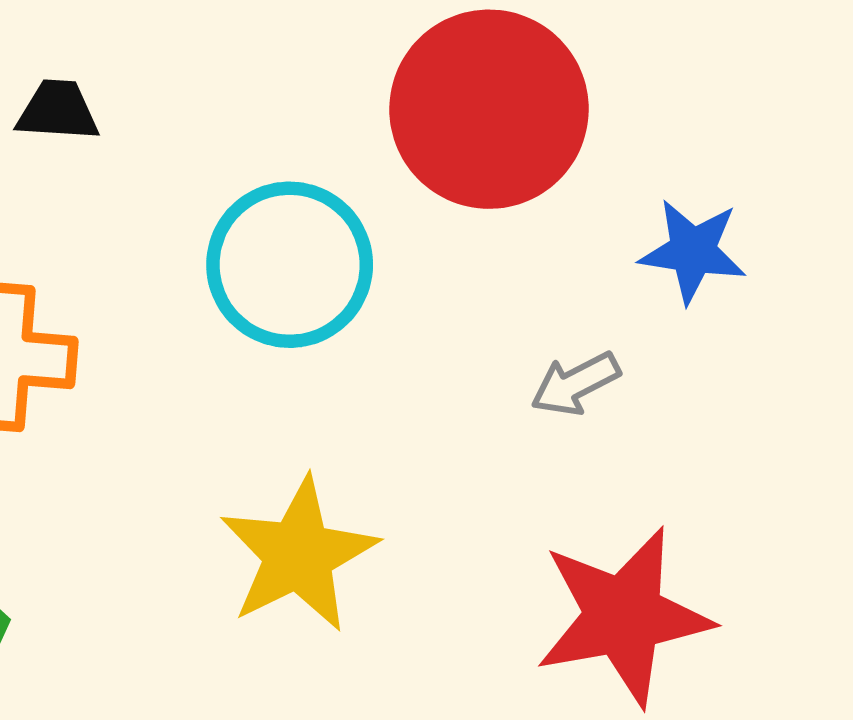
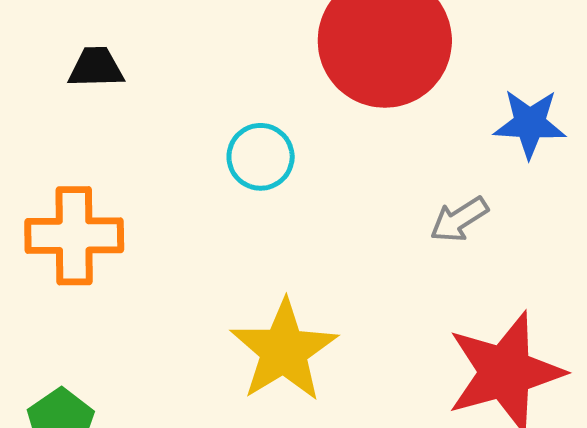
cyan circle: (290, 265) -> (261, 157), size x0.6

